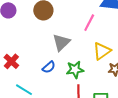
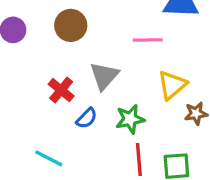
pink line: (89, 23) -> (148, 40), turned 66
red cross: (11, 61) -> (61, 90), moved

